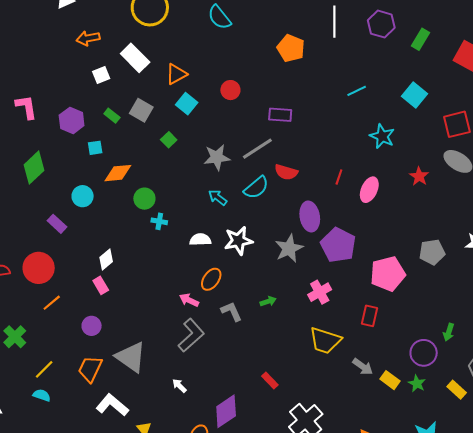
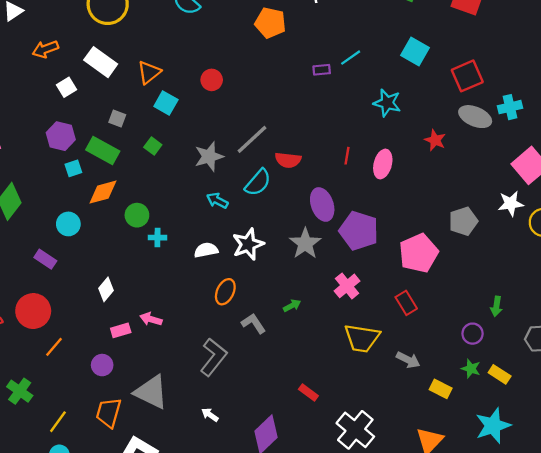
gray square: (141, 110) -> (117, 119), size x0.7
purple rectangle: (280, 115) -> (322, 70), moved, size x0.7
green rectangle: (112, 116) -> (103, 150), moved, size x1.8
purple hexagon: (72, 120) -> (61, 136), moved
pink rectangle: (101, 285) -> (121, 330), moved, turned -66
pink arrow: (189, 300) -> (151, 319), moved
red rectangle: (369, 316) -> (406, 303), turned -35
purple circle: (424, 353) -> (473, 334), size x0.7
yellow rectangle: (390, 380) -> (441, 389), moved
yellow rectangle: (457, 390) -> (500, 374), moved

